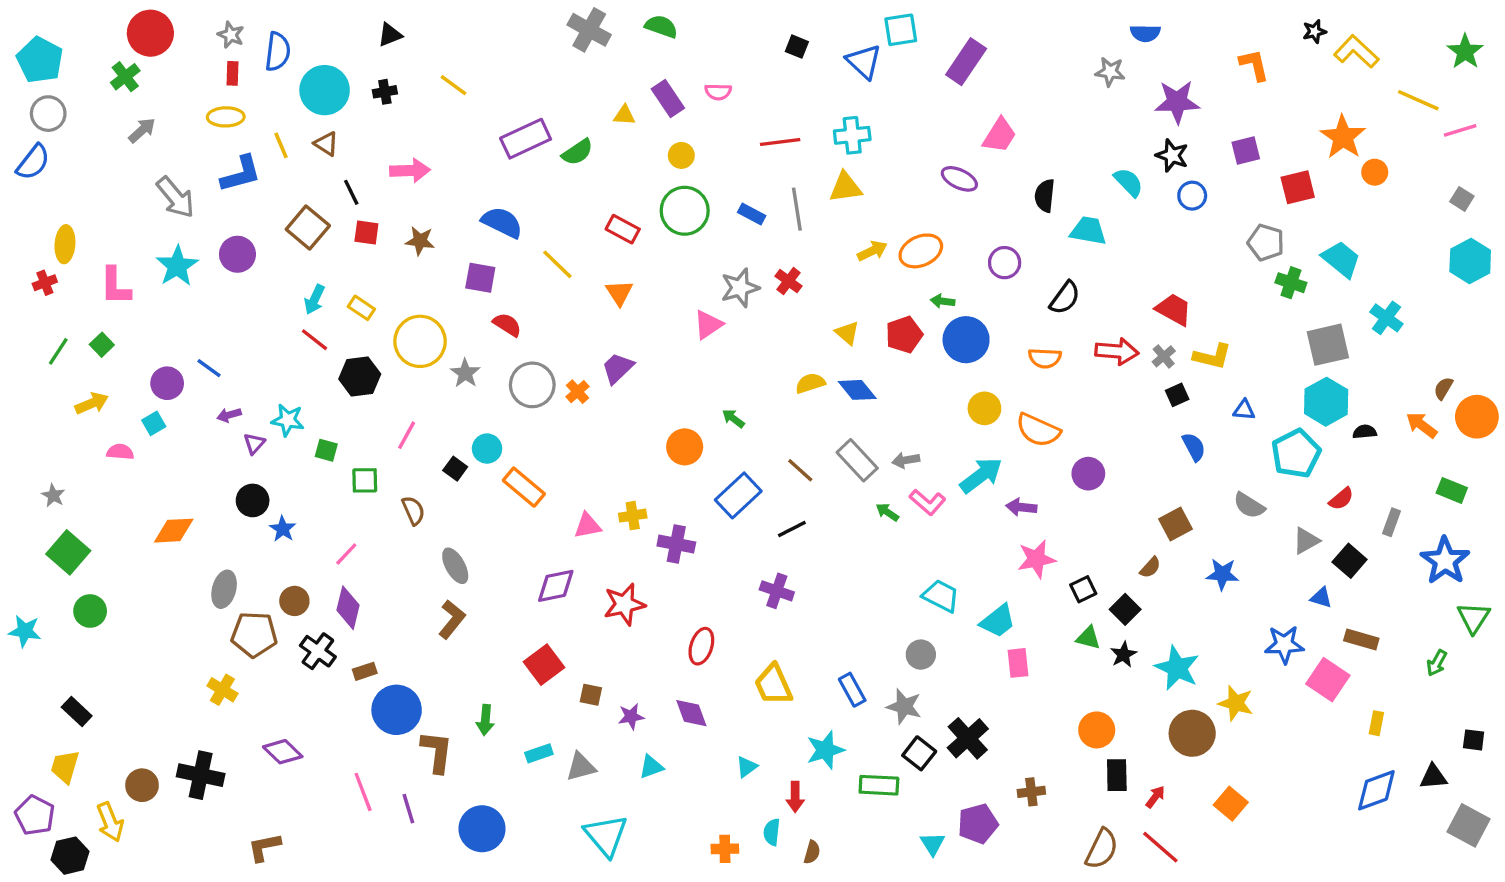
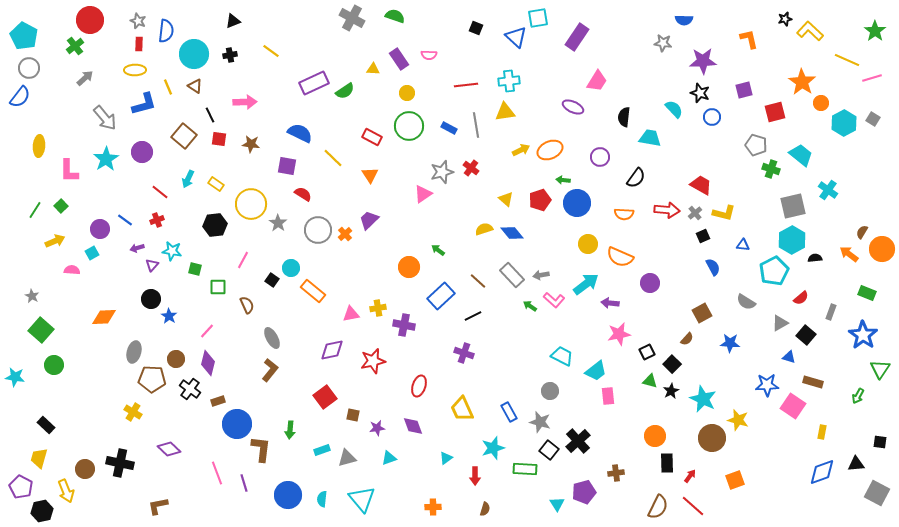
cyan hexagon: (1470, 261) -> (844, 123), moved
red cross: (45, 283) -> (157, 220), moved
red line: (315, 340) -> (160, 192), moved
orange square: (1231, 804) -> (735, 480), turned 30
cyan semicircle: (772, 832) -> (322, 499), moved

